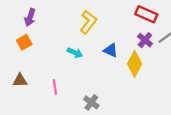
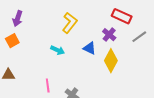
purple cross: (145, 40) -> (109, 35), moved
pink line: (55, 87) -> (48, 86), moved

